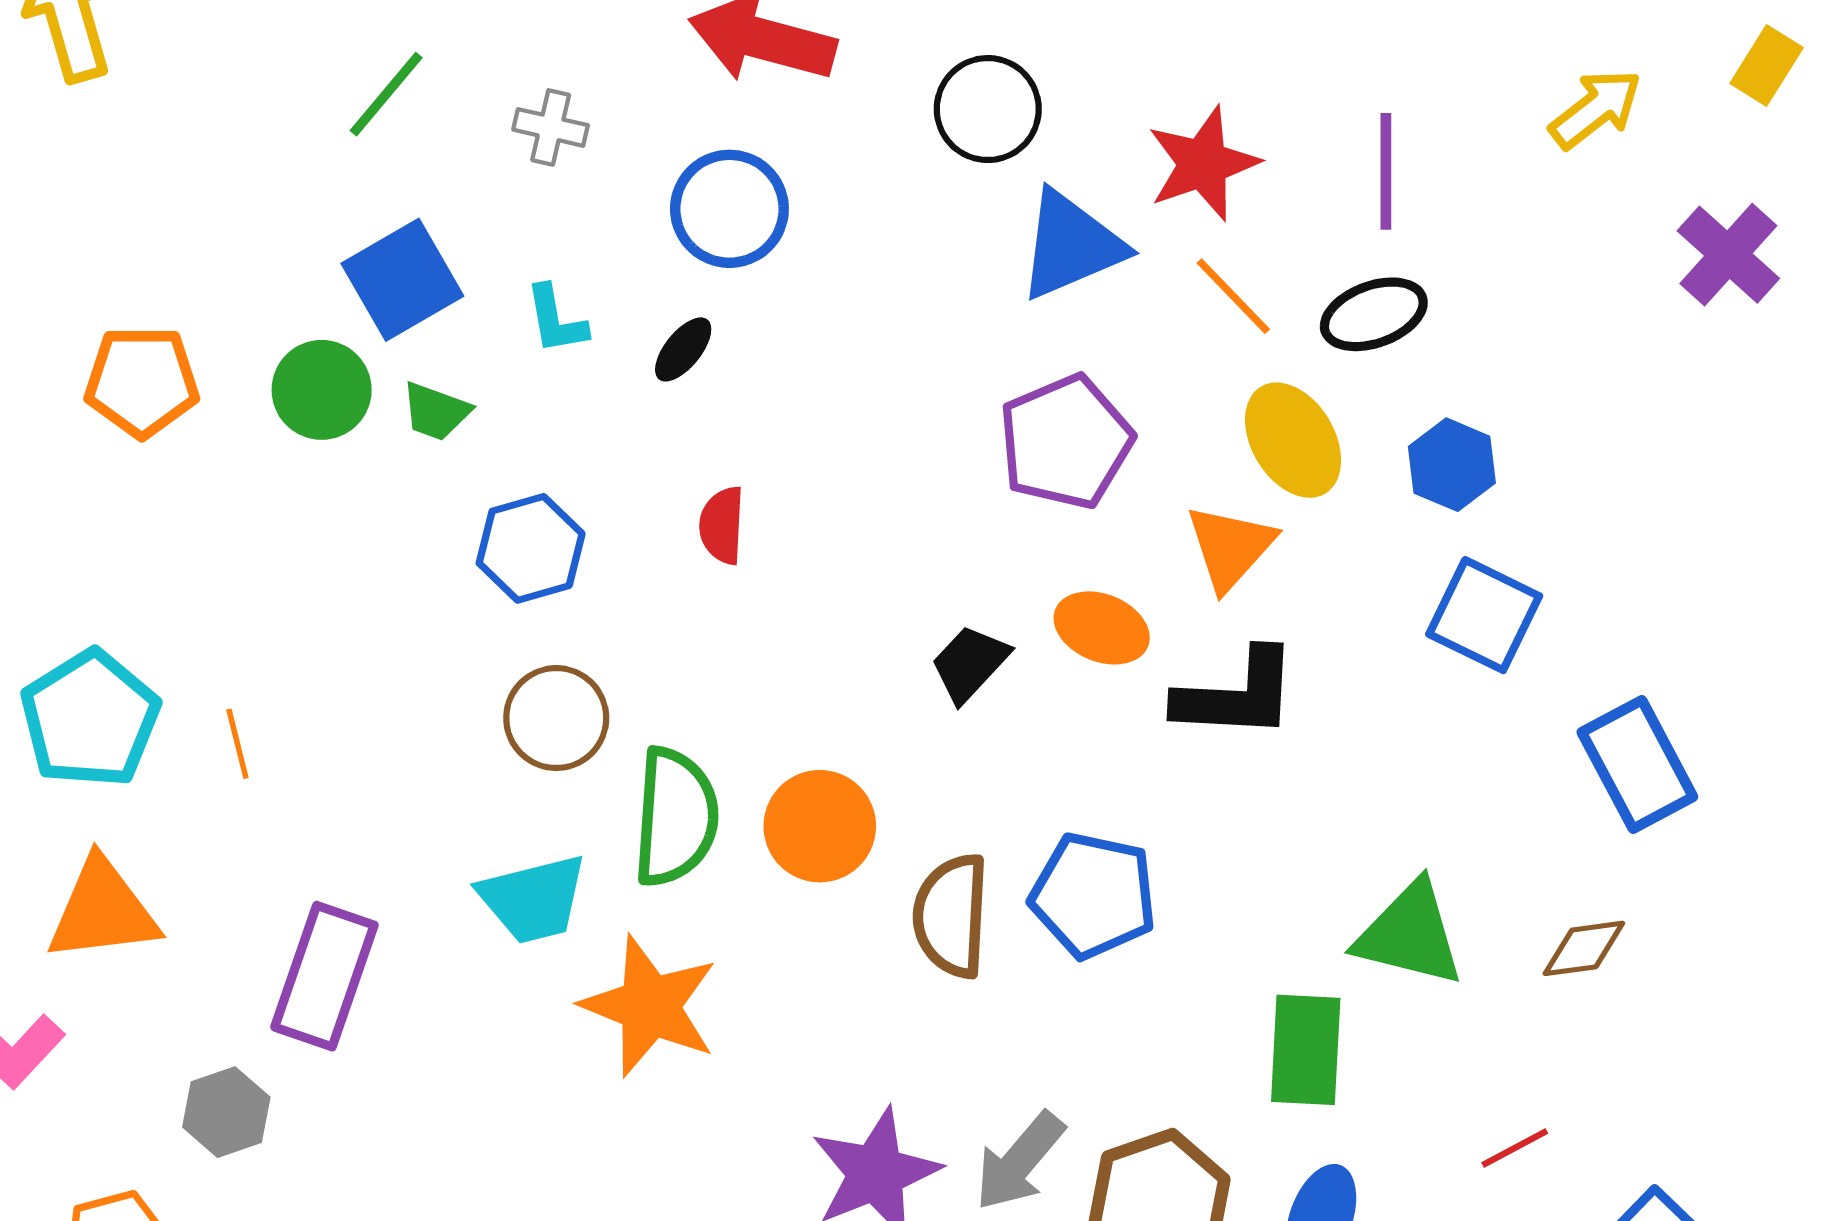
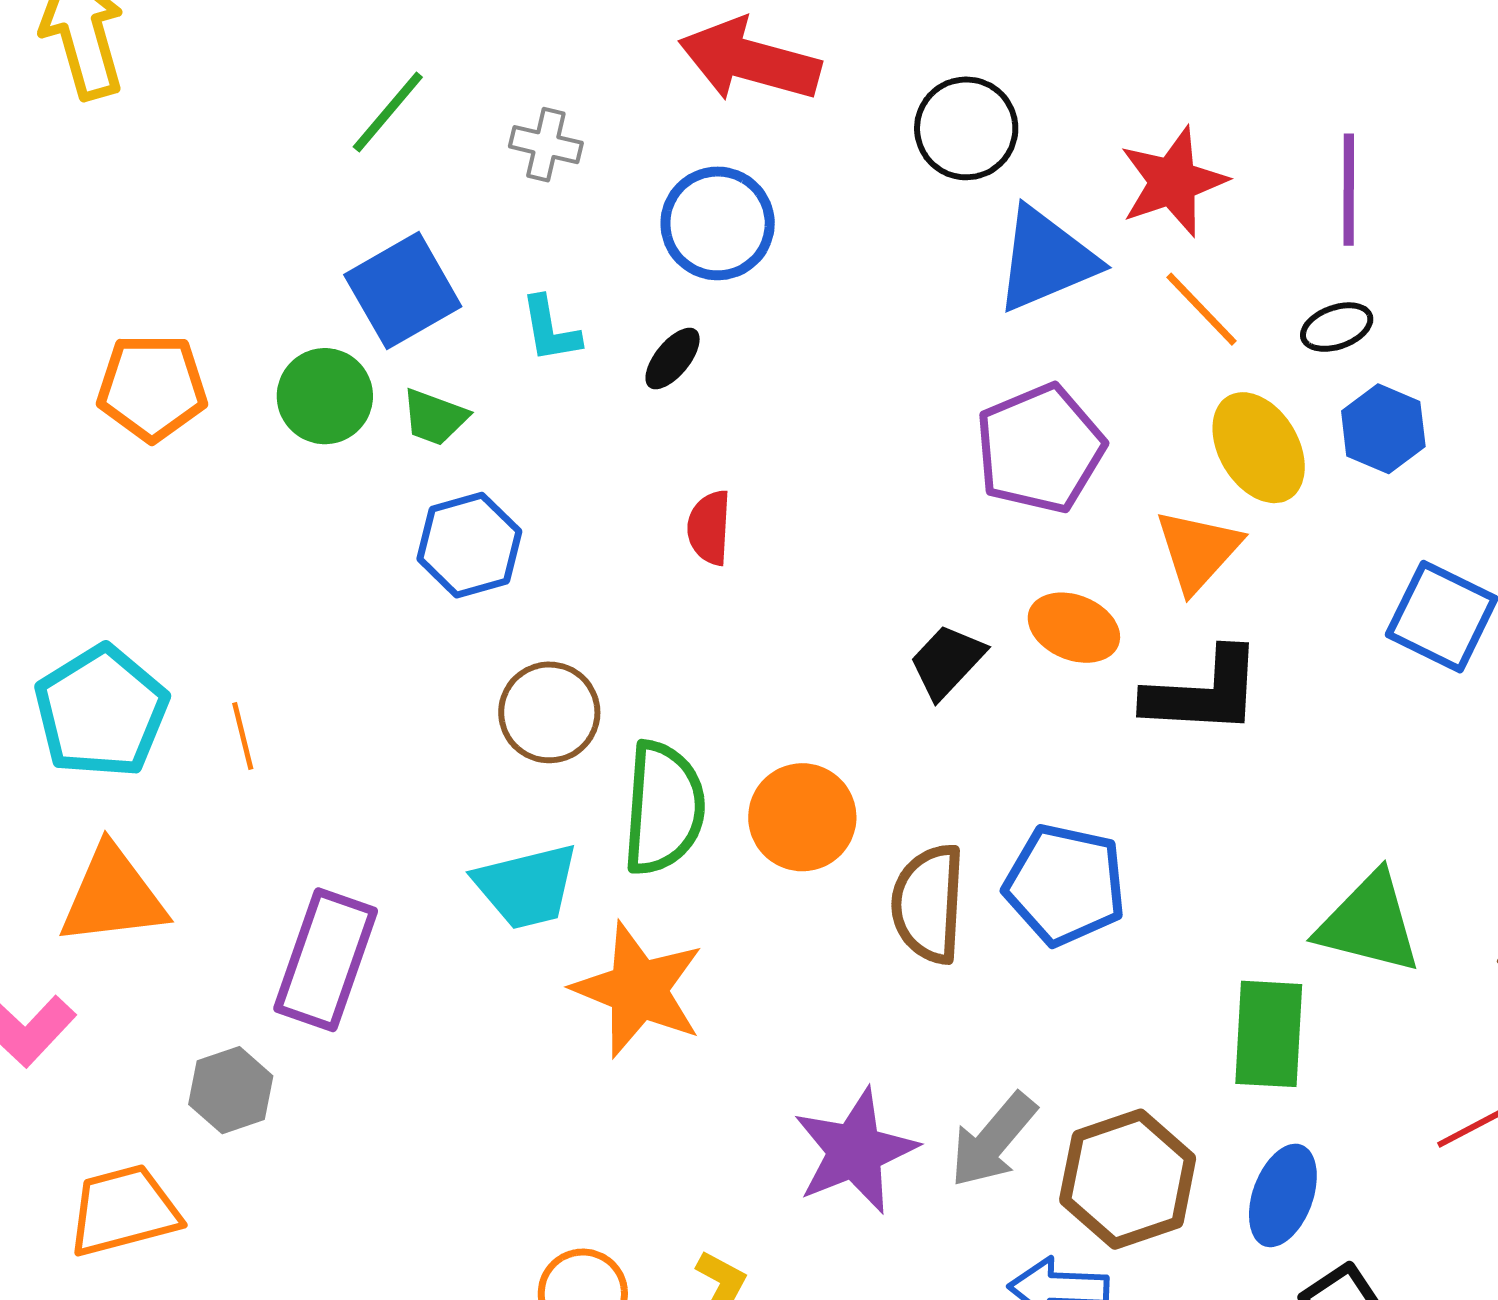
black ellipse: (1374, 314) -> (1337, 327), size x0.7
blue hexagon: (1452, 465) -> (1383, 429), moved
blue hexagon: (531, 548) -> (469, 545), moved

